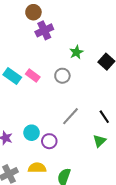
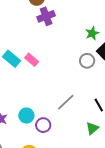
green star: (76, 52) -> (92, 33), moved
gray circle: (62, 76) -> (87, 61), moved

